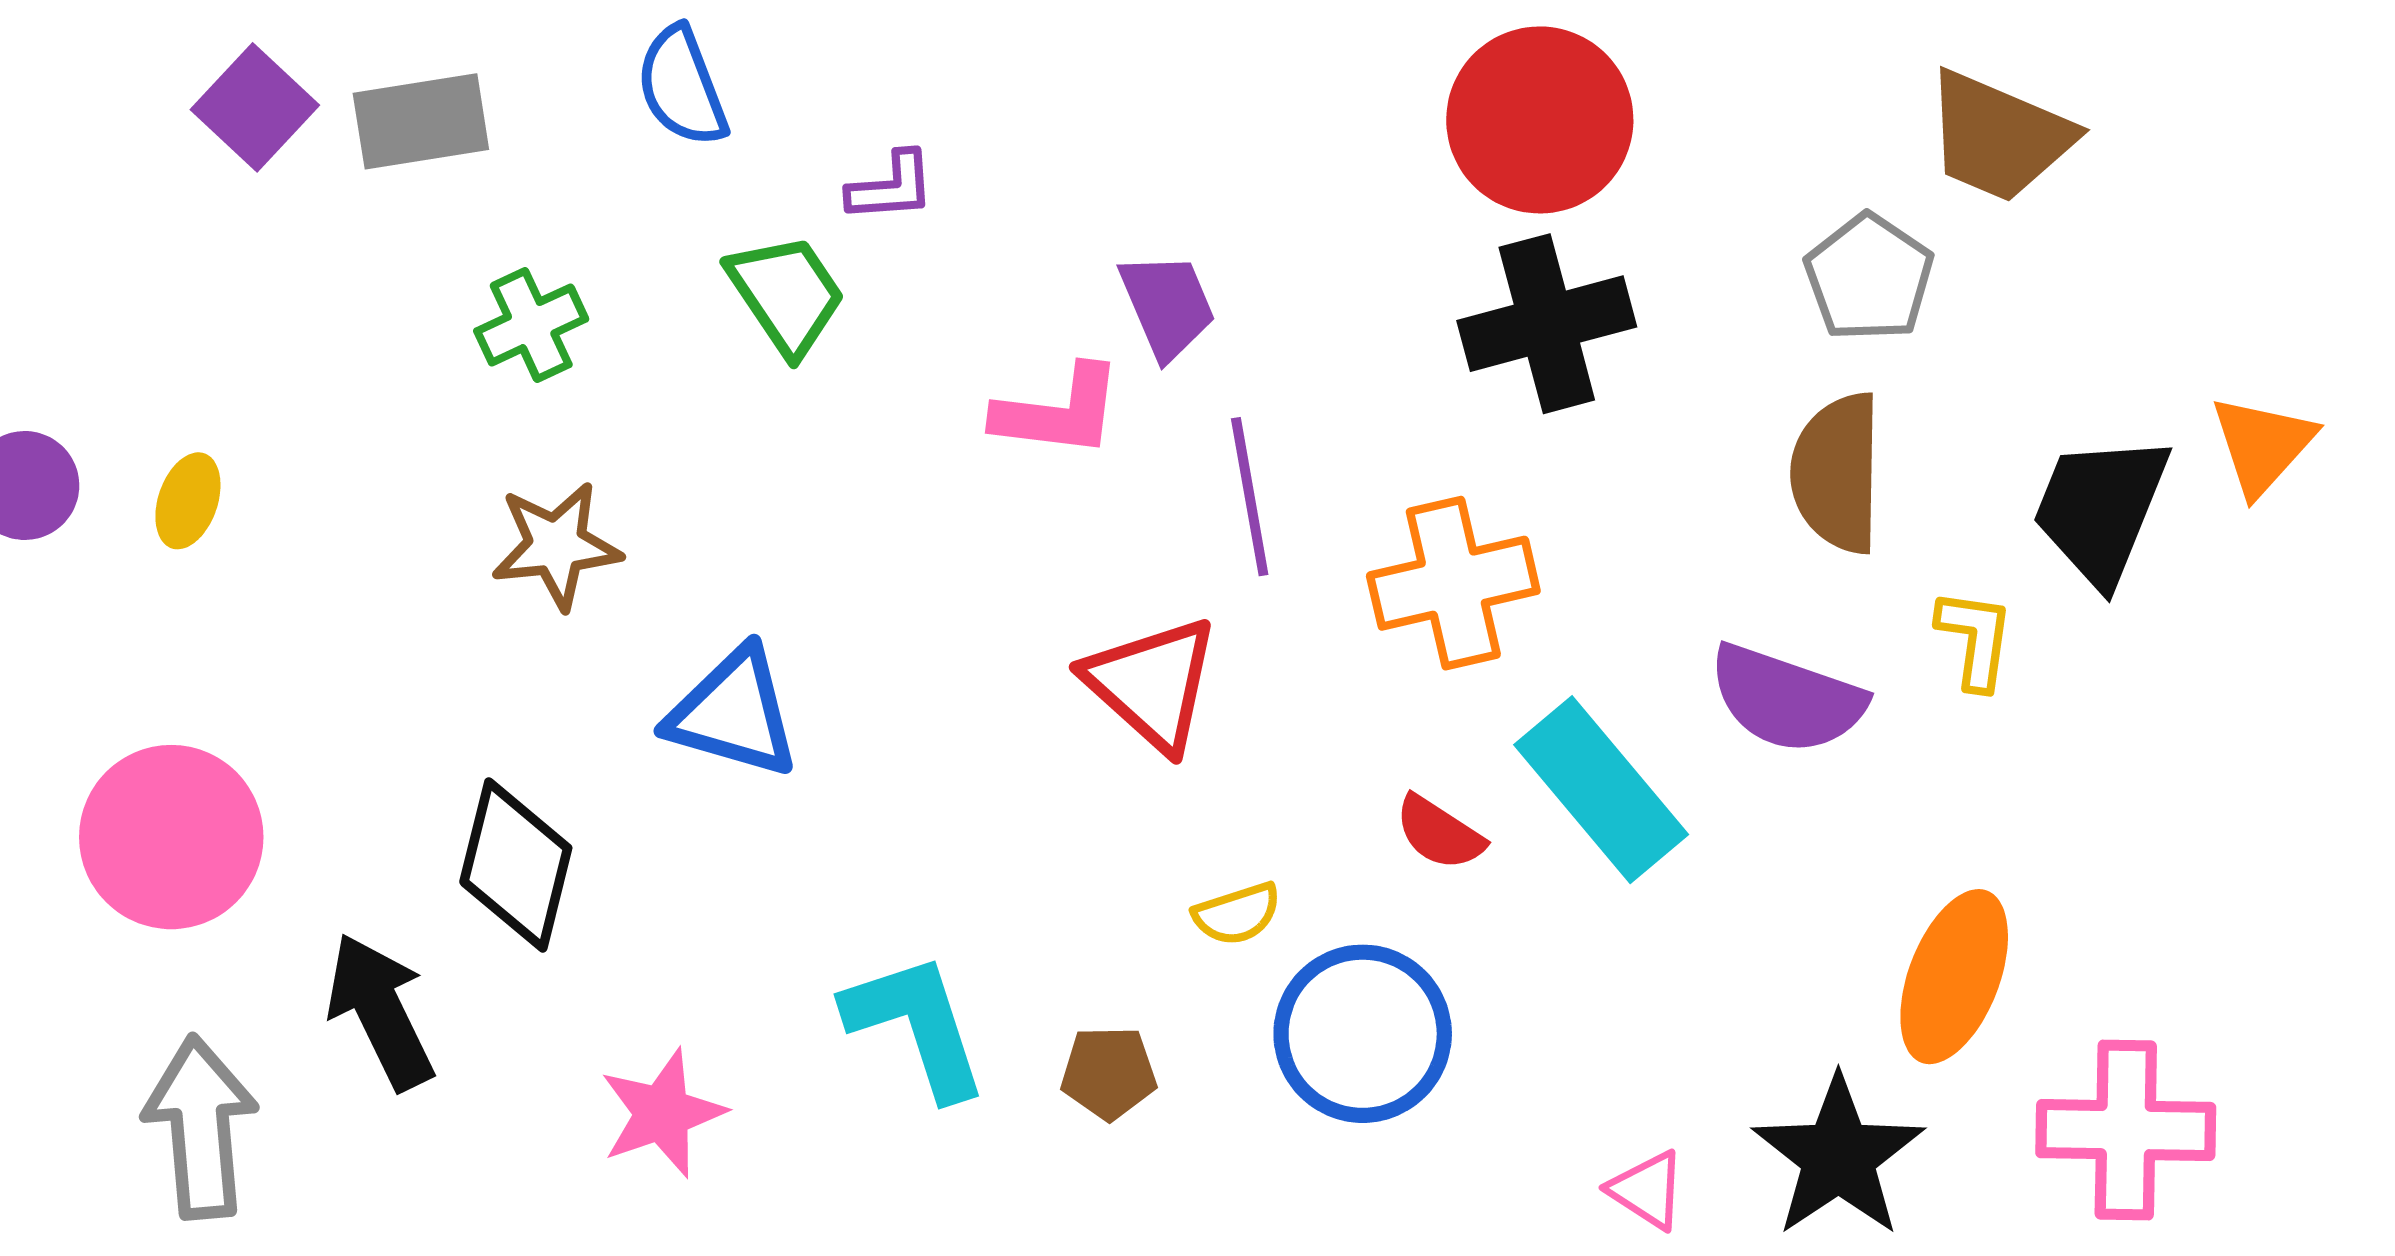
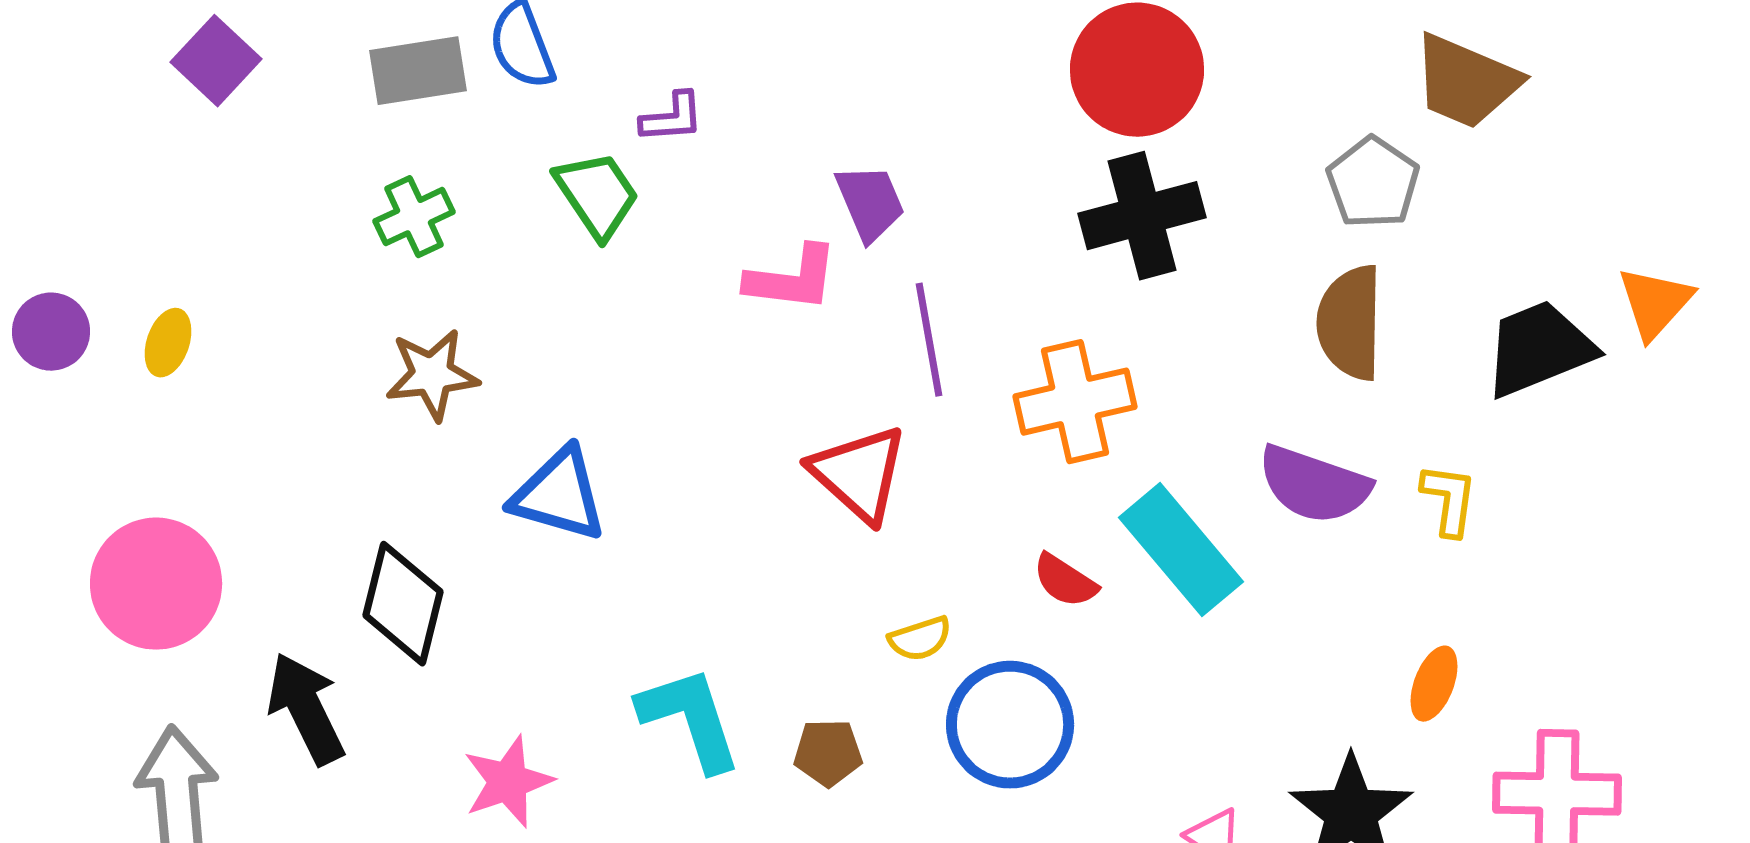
gray rectangle: (421, 121) -> (418, 71), moved
black trapezoid: (2101, 509) -> (1539, 349), turned 46
yellow L-shape: (1975, 639) -> (1449, 500), moved
orange ellipse: (1954, 977) -> (1434, 684), size x0.6

